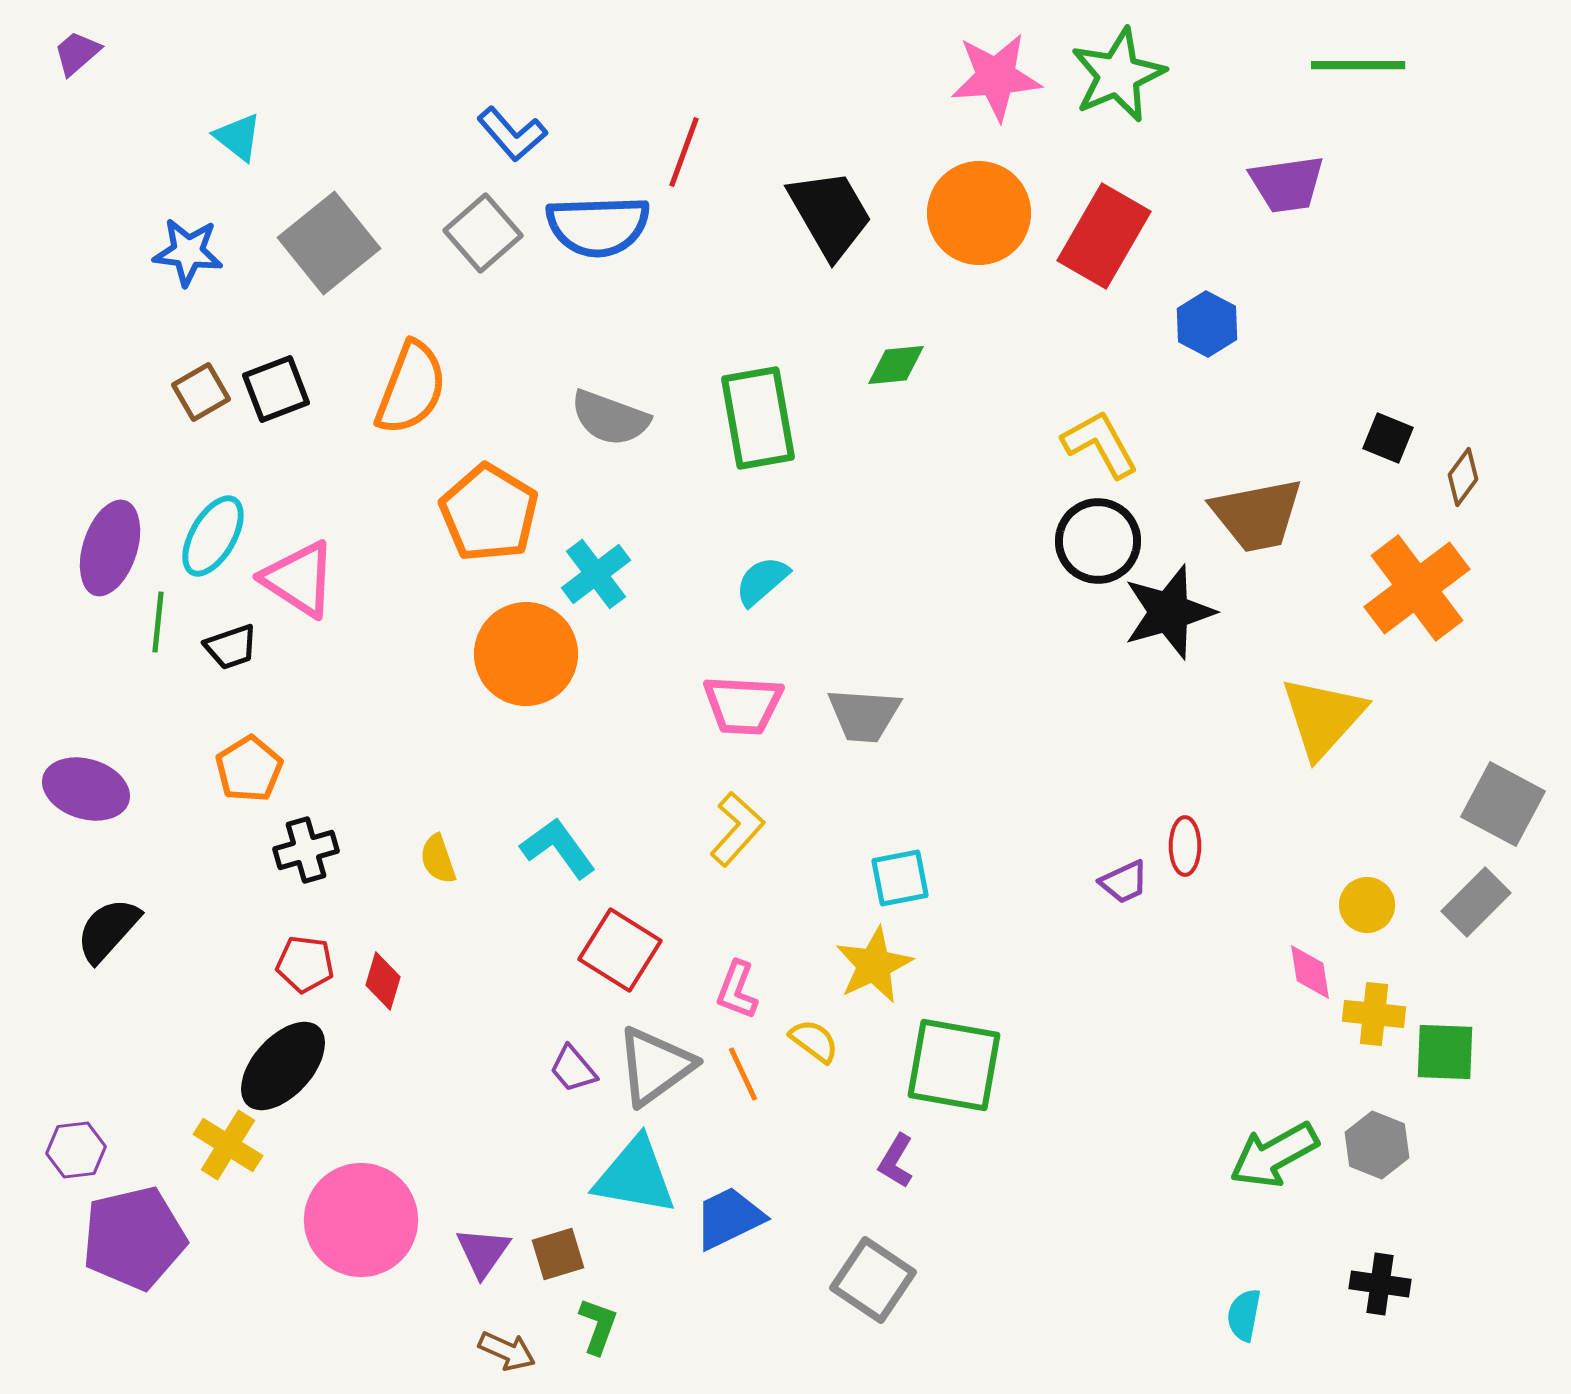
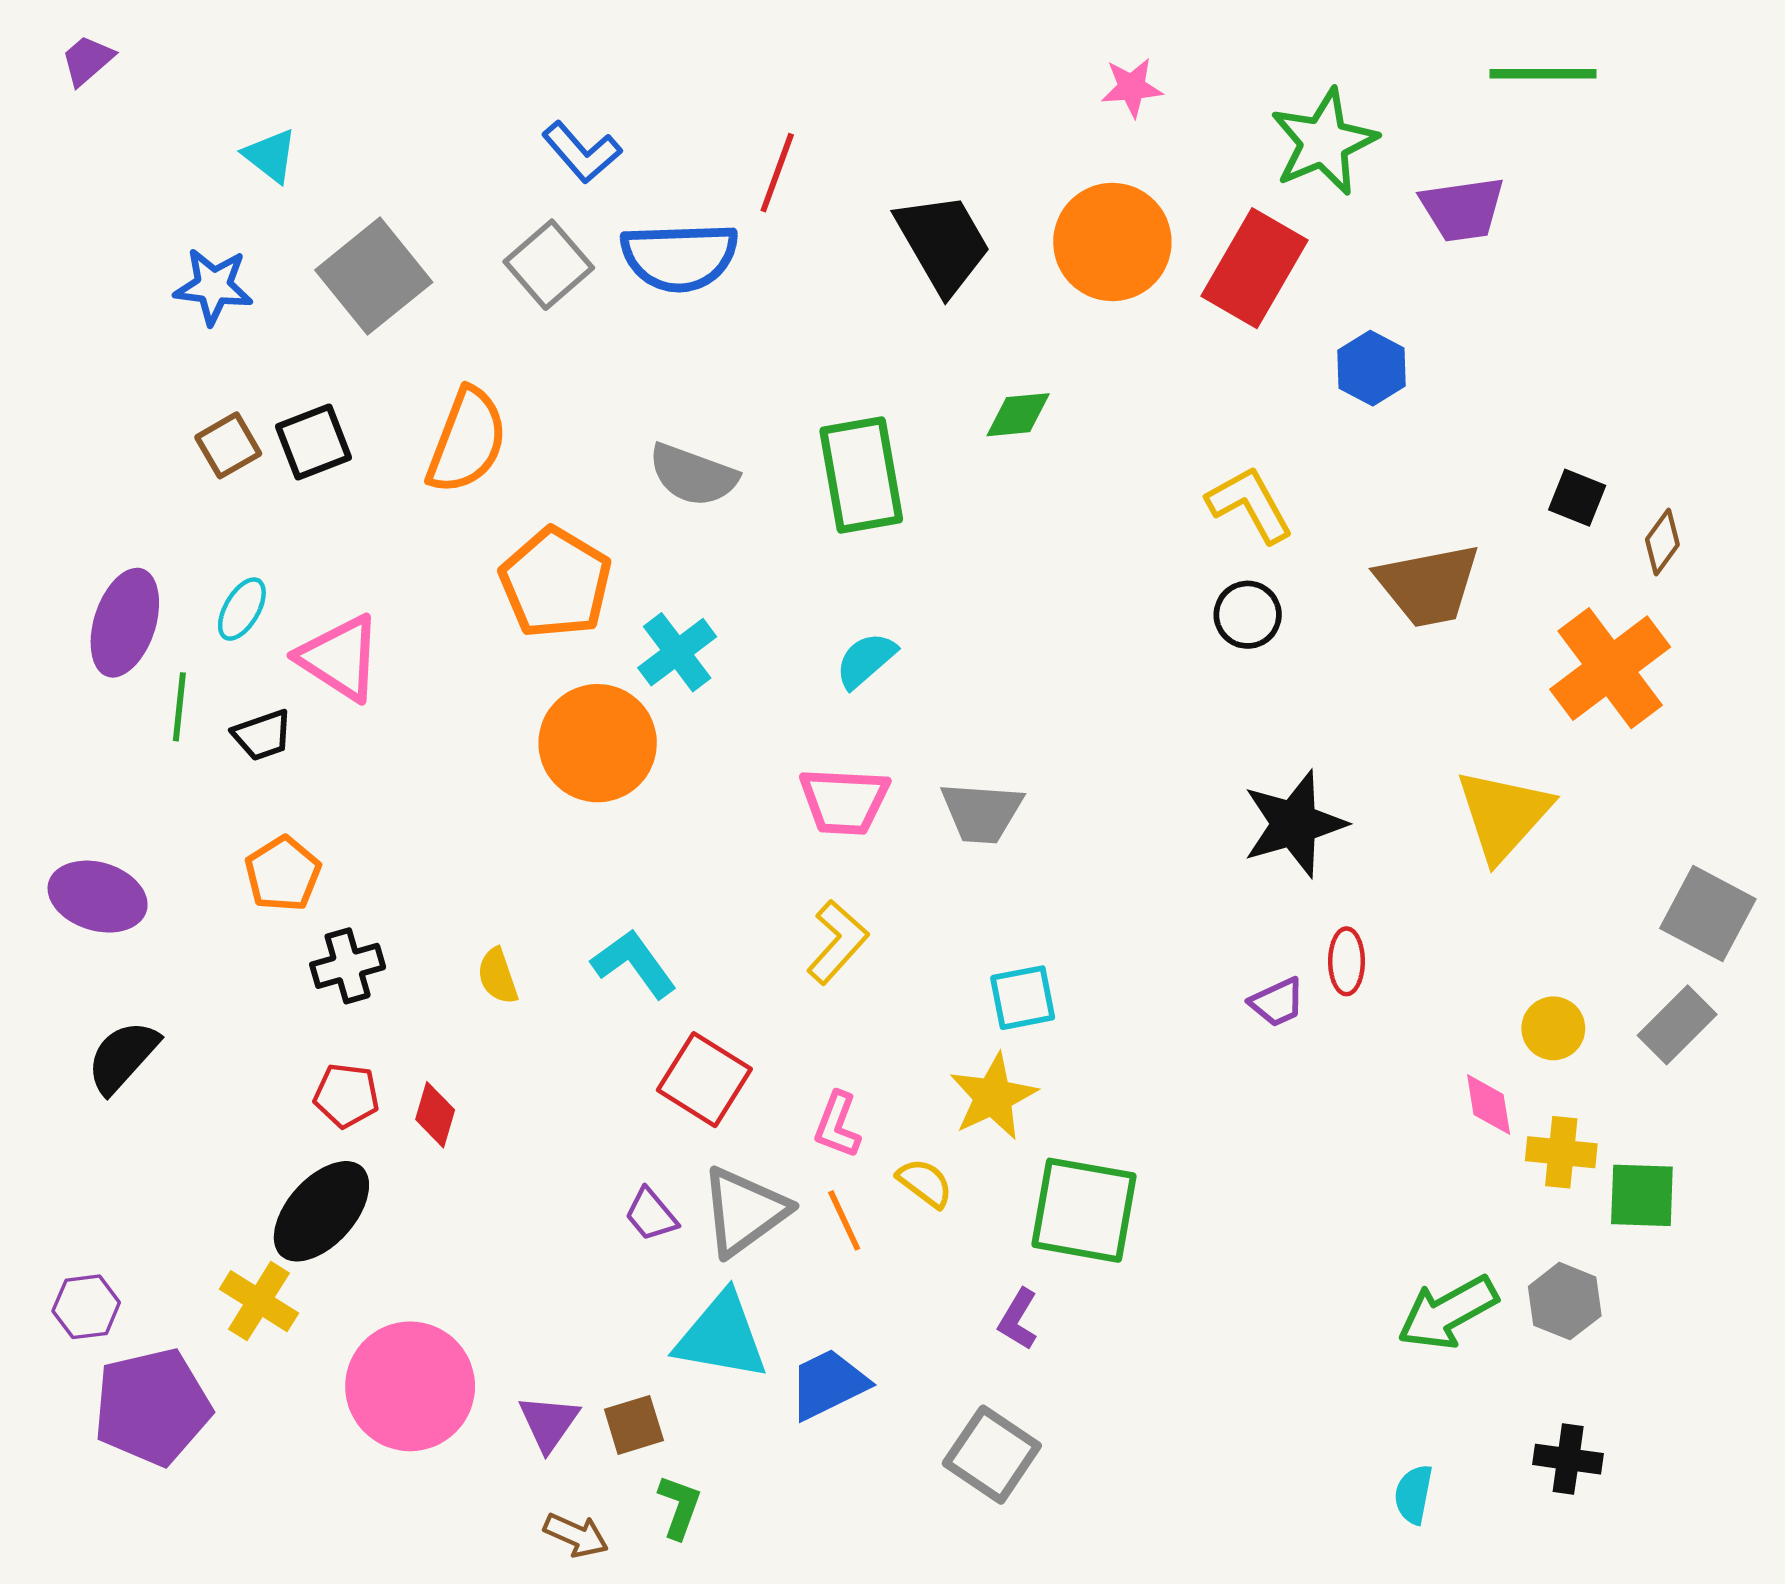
green star: (1118, 75) -> (1324, 142), moved
pink star: (996, 77) -> (1132, 87), size x0.6
cyan ellipse: (213, 536) -> (242, 609), size x0.7
black circle: (1098, 541) -> (1248, 615), size x0.7
black star: (1169, 612) -> (1294, 824), moved

